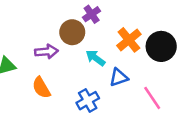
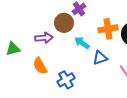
orange cross: (129, 40) -> (108, 29), turned 30
blue cross: (88, 101) -> (66, 80), moved

